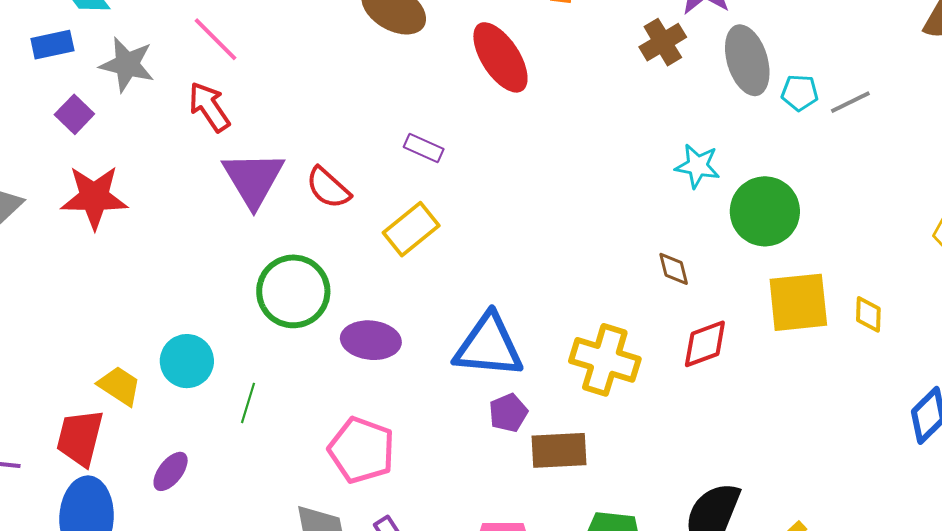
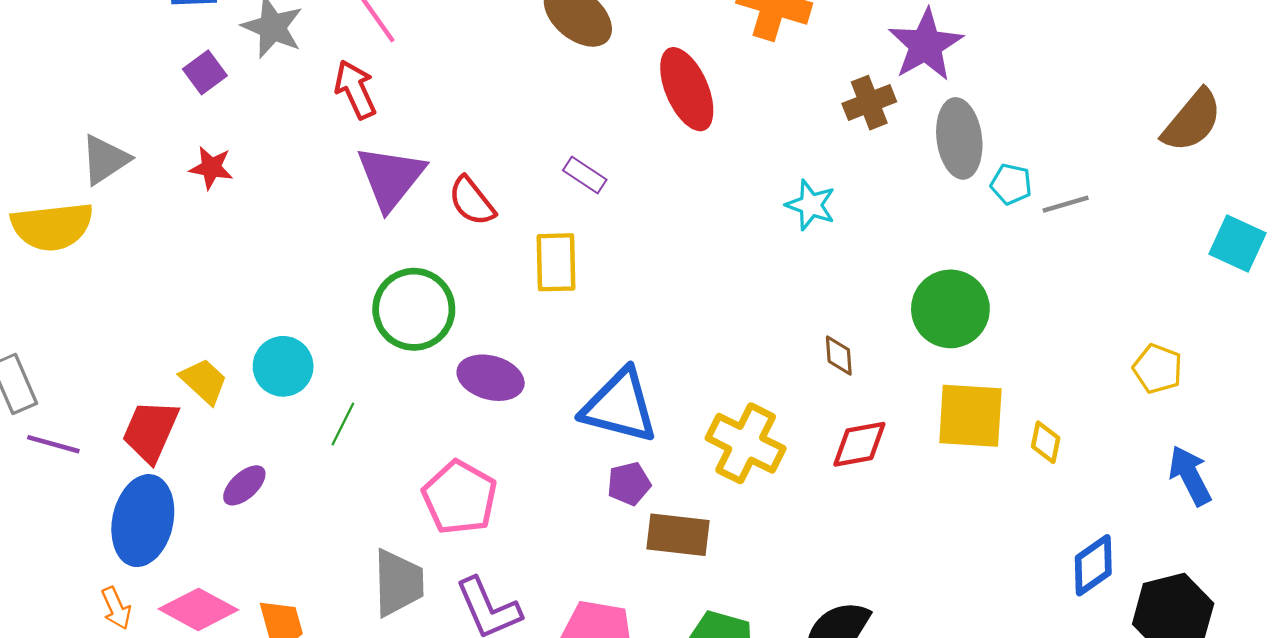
cyan star: (698, 166) -> (811, 205), moved
red star: (94, 197) -> (211, 168), size x0.6
yellow rectangle: (411, 229) -> (556, 262), turned -62

